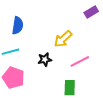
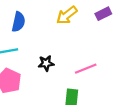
yellow arrow: (63, 39) -> (67, 15), moved

